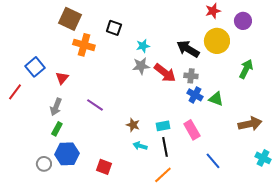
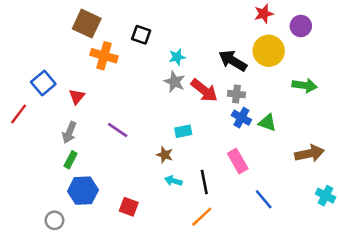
gray star: (141, 66) -> (175, 82), turned 30
green arrow: (246, 69) -> (305, 85), turned 72
cyan rectangle: (163, 126) -> (183, 131), moved
gray circle: (44, 164) -> (54, 220), moved

